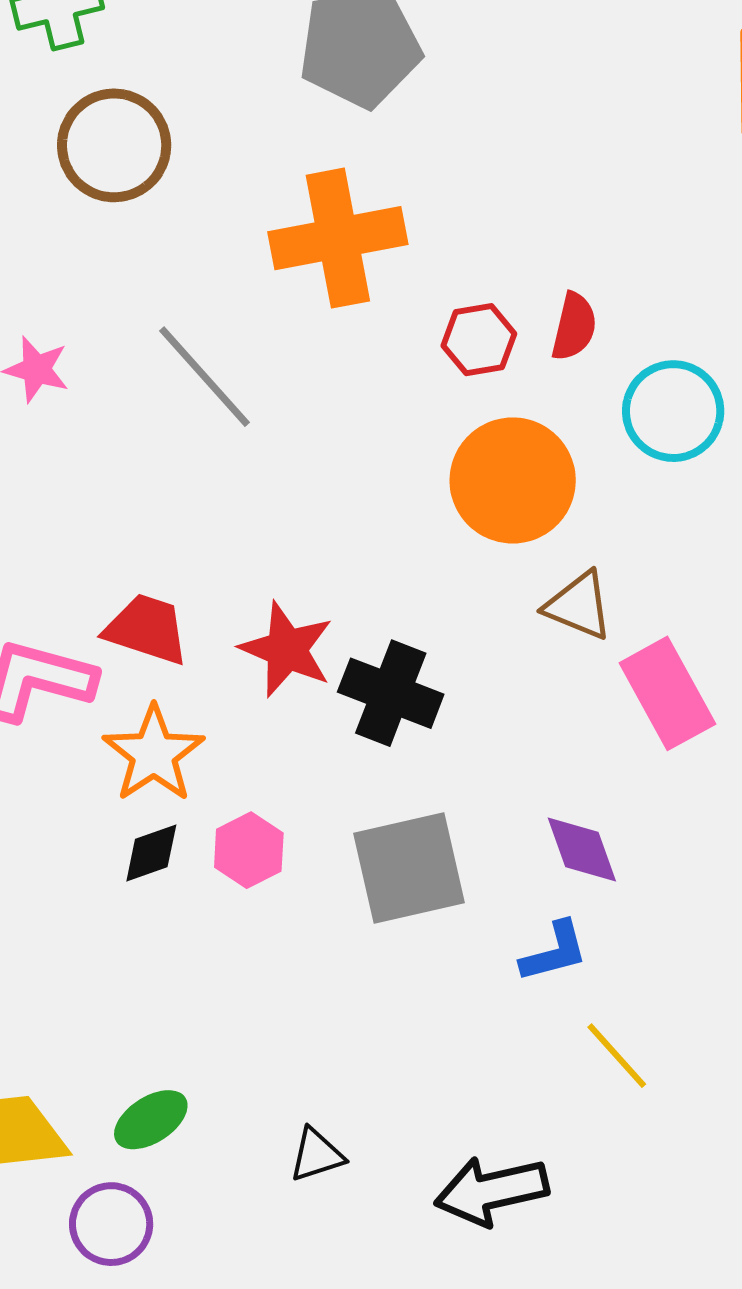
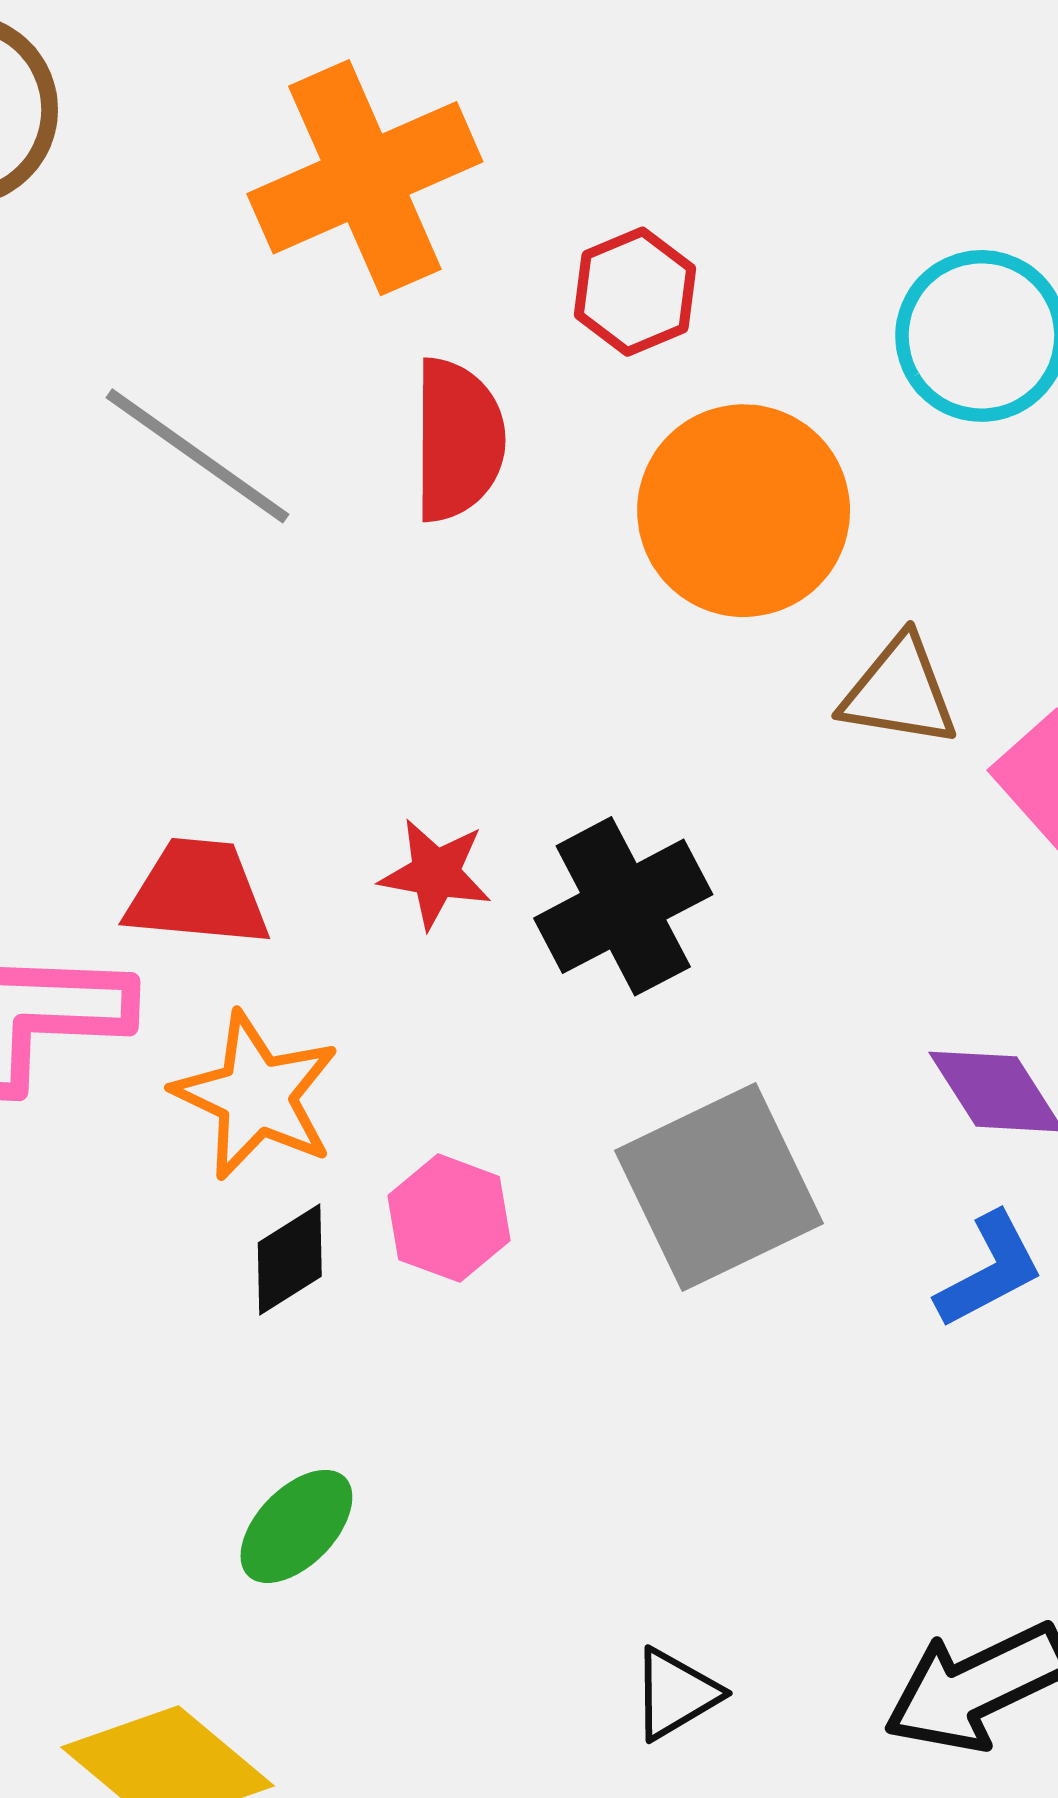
red semicircle: (574, 327) -> (458, 440), moved, size x1.4
red star: (287, 649) -> (436, 874), size x0.7
black cross: (391, 693) -> (623, 906), turned -36
green ellipse: (151, 1120) -> (296, 1526), moved

